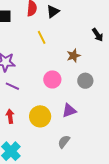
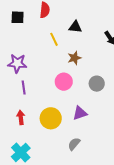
black triangle: (53, 11) -> (75, 27), moved, turned 40
brown star: (74, 56) -> (74, 58), moved
purple line: (12, 86) -> (24, 88), turned 56

